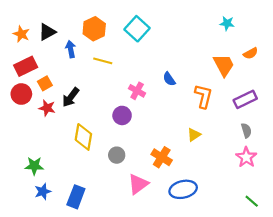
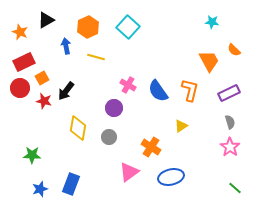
black triangle: (47, 32) -> (46, 20), moved
orange semicircle: (251, 53) -> (234, 50), turned 72
blue semicircle: (169, 79) -> (158, 91), moved, size x1.6
gray circle: (117, 155) -> (109, 137), moved
blue star: (43, 192) -> (40, 189), moved

